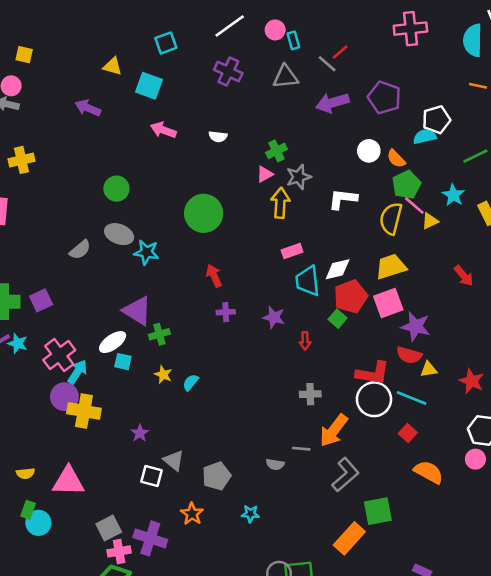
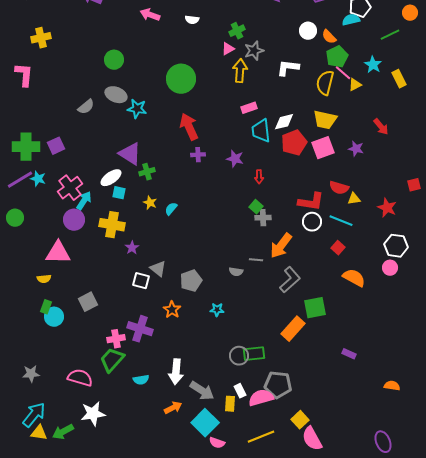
yellow trapezoid: (391, 267) -> (325, 120), turned -150
red arrow: (214, 276) -> (189, 127), size x1.5
green square: (338, 319) -> (256, 207), moved
purple star: (416, 326) -> (356, 149), moved, size x0.7
white circle: (374, 399) -> (312, 222), size x0.7
yellow cross: (84, 411) -> (112, 225), moved
pink triangle: (68, 481) -> (58, 253), moved
gray square: (109, 528) -> (88, 302), moved

